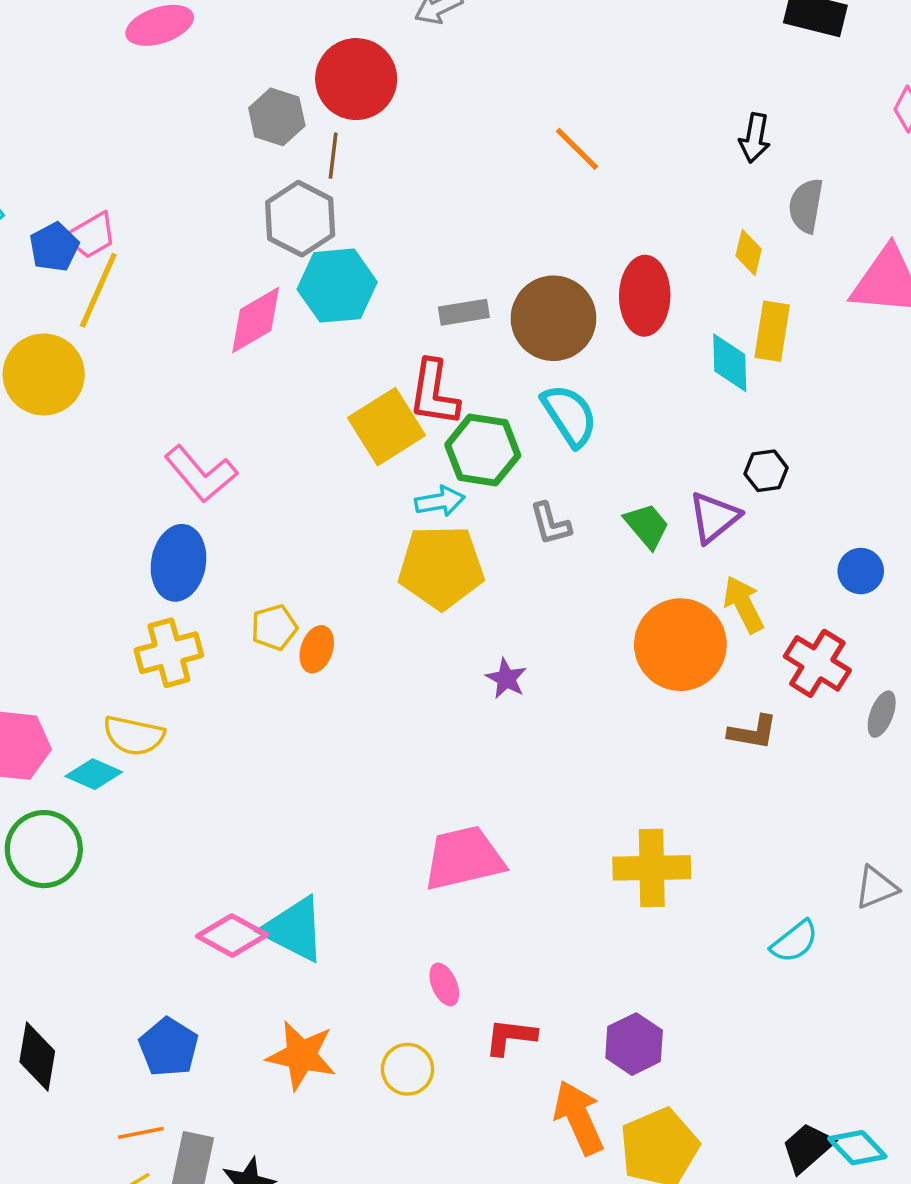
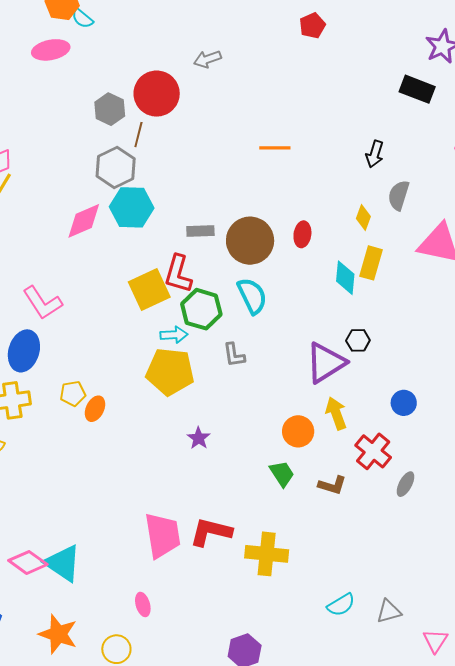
orange line: (577, 149) -> (275, 148), turned -52
red ellipse: (645, 296) -> (302, 234), size x0.6
purple triangle: (714, 517) -> (326, 363), size x1.4
green trapezoid: (647, 526) -> (282, 474), moved
orange circle: (680, 645) -> (298, 431), size x0.6
pink trapezoid: (464, 858) -> (162, 535), turned 87
gray triangle: (876, 888) -> (389, 611), moved
red L-shape: (510, 1037) -> (211, 532), moved, size x1.4

